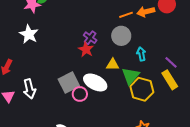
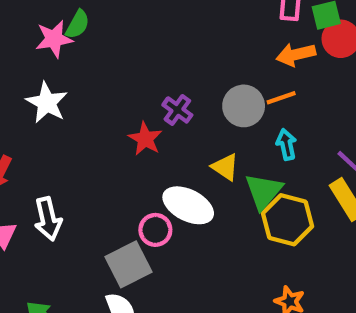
orange line: (126, 15) -> (281, 98), moved
red star: (86, 49) -> (145, 139), moved
yellow triangle: (113, 65) -> (225, 167), turned 32
gray square: (69, 83) -> (128, 264), moved

